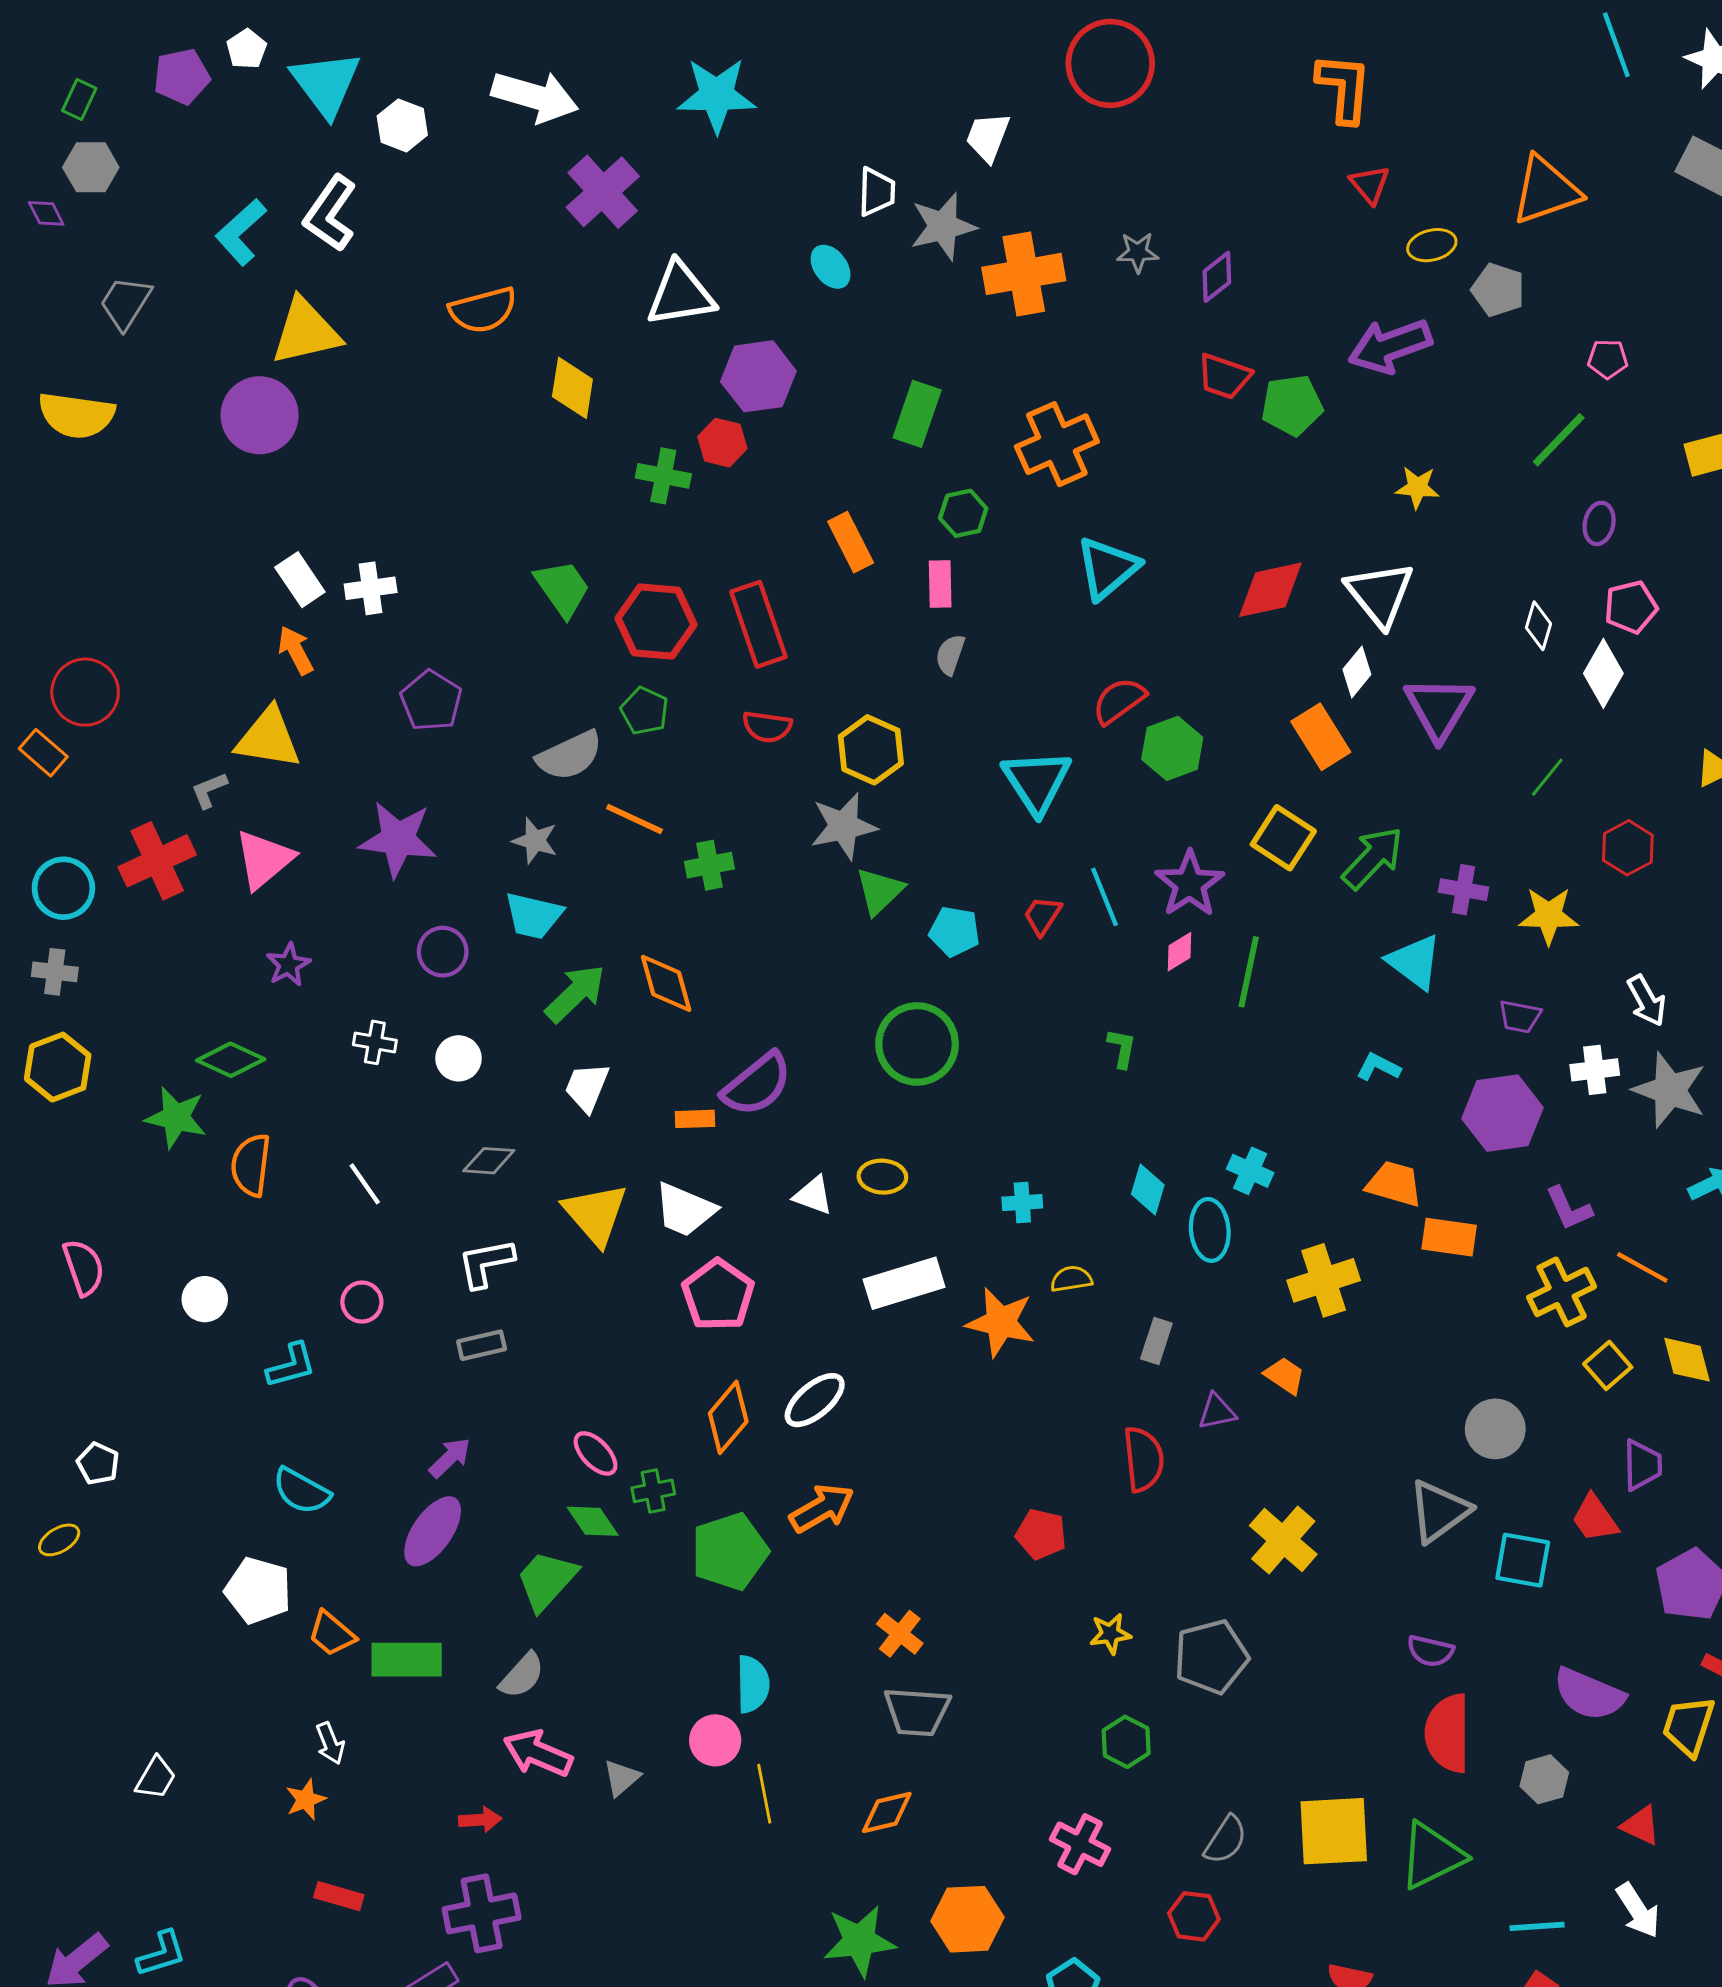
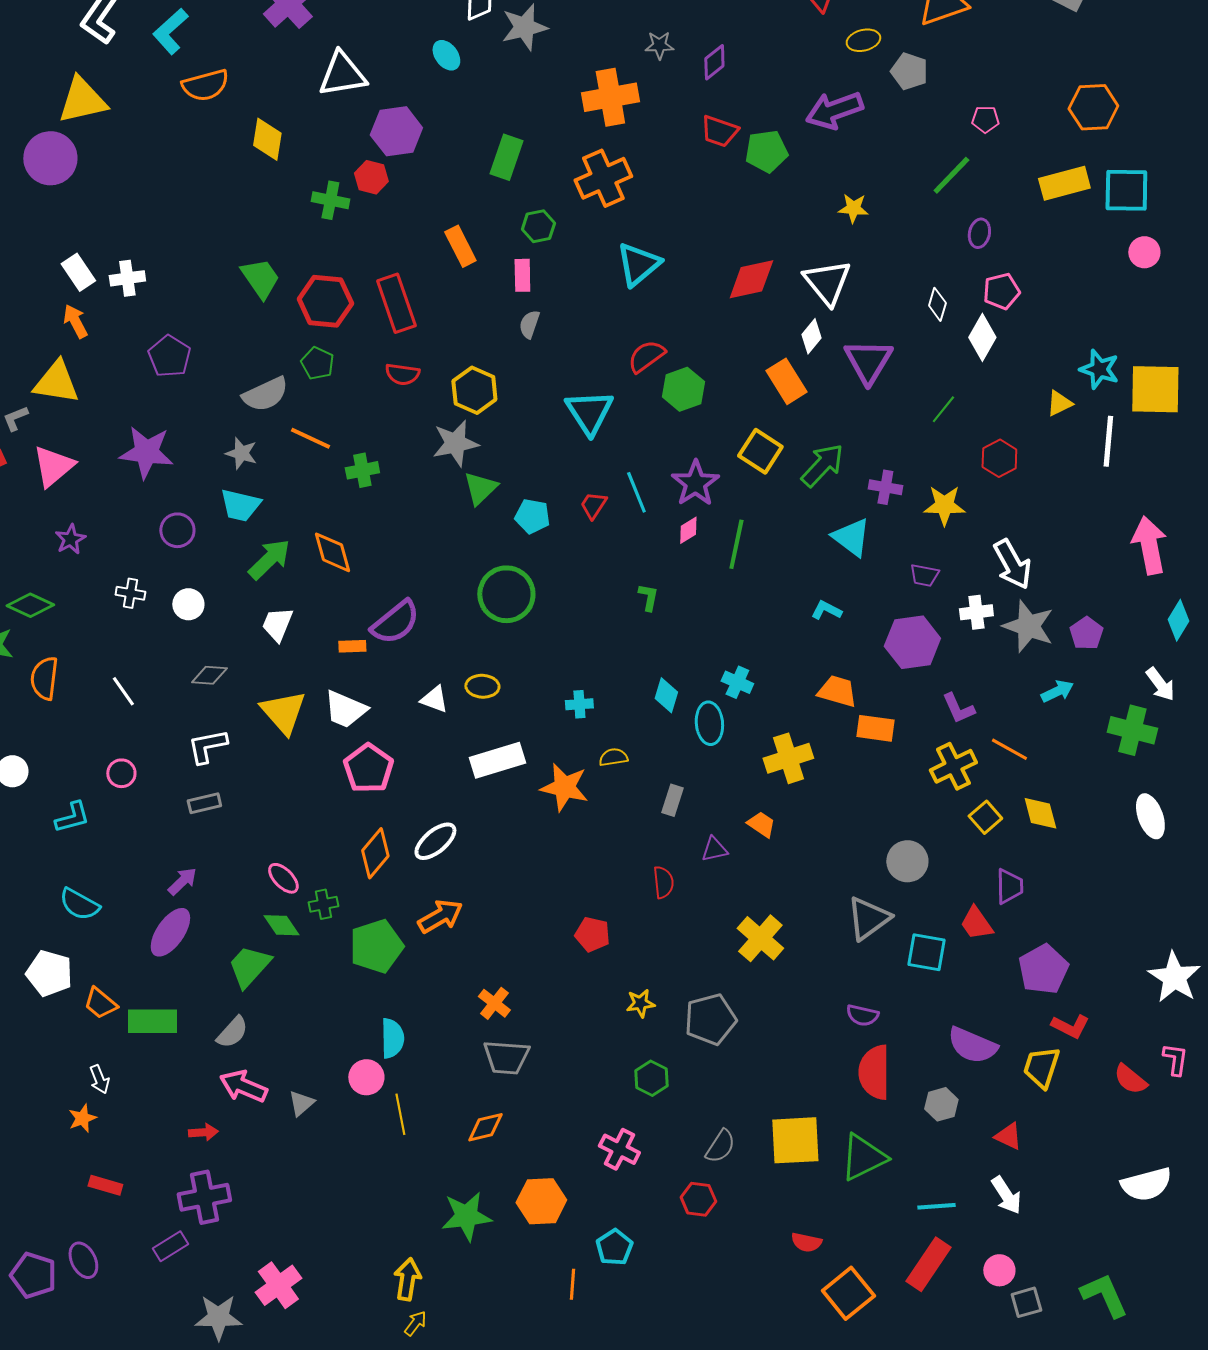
cyan L-shape: (241, 232) -> (170, 31), moved
orange cross: (1024, 274) -> (610, 97), moved
white arrow: (1647, 1001) -> (1012, 564), size x1.4
red semicircle: (1143, 1459) -> (663, 882), size x0.7

